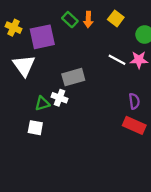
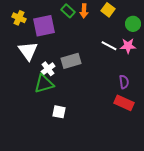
white cross: (60, 98) -> (48, 69), moved, turned 32
green triangle: (42, 103) -> (44, 84), size x1.5
white square: (35, 128) -> (59, 112), moved

